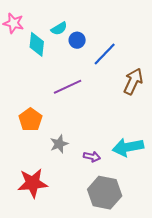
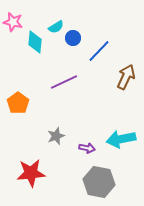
orange pentagon: (30, 120) -> (18, 103), moved

